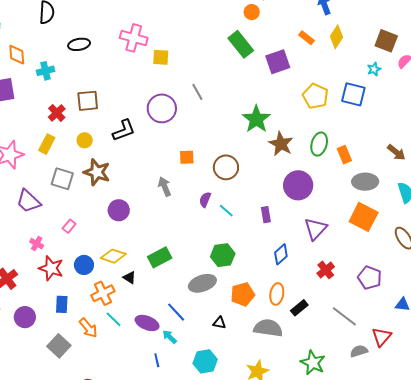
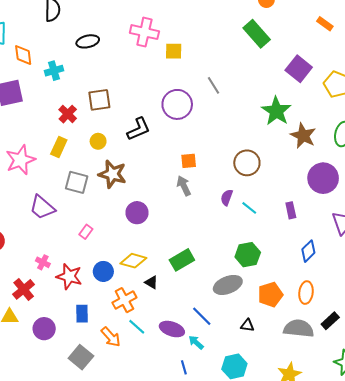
purple square: (278, 62) -> (299, 69), moved, turned -30
orange square: (187, 157) -> (189, 161), moved
pink cross: (37, 244) -> (43, 262), moved
black rectangle: (299, 308) -> (330, 321), moved

